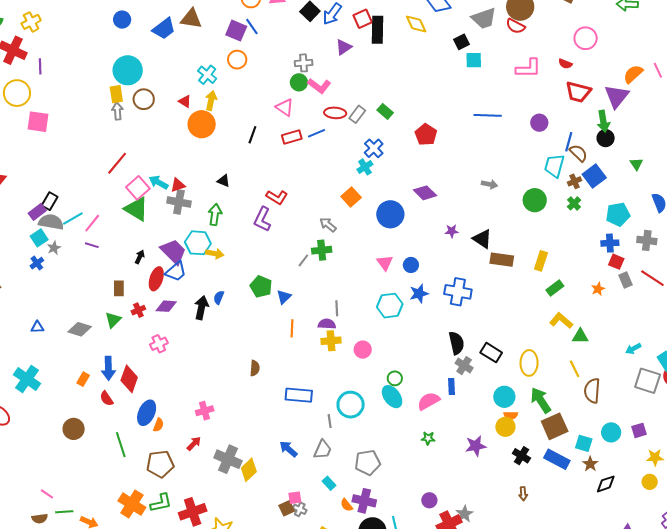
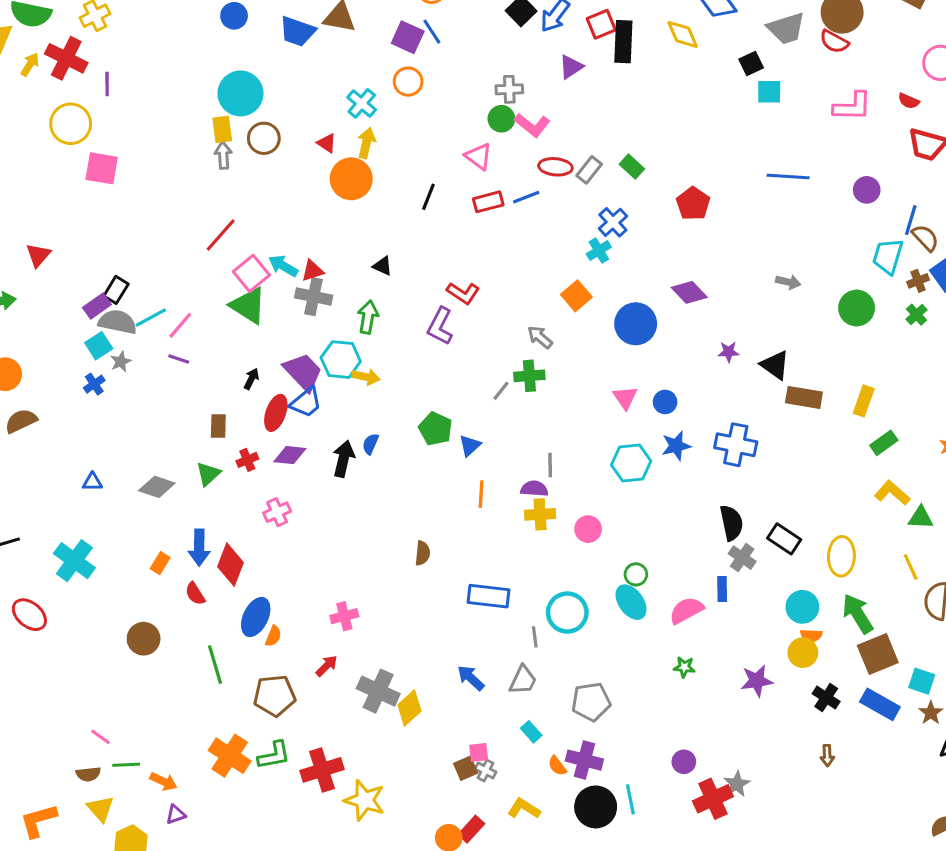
blue trapezoid: (164, 29) -> (297, 31), turned 55

